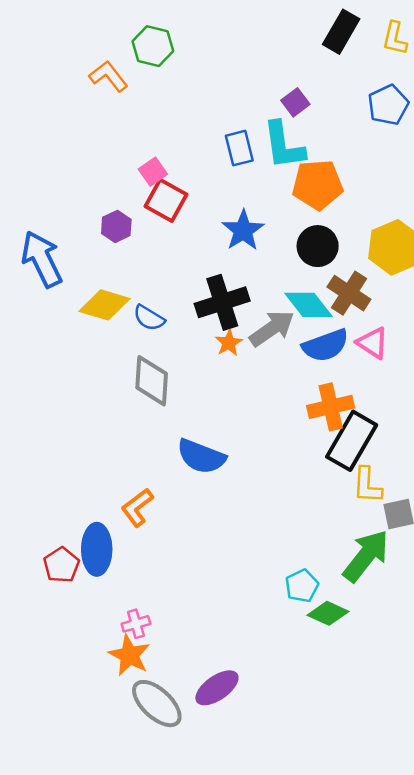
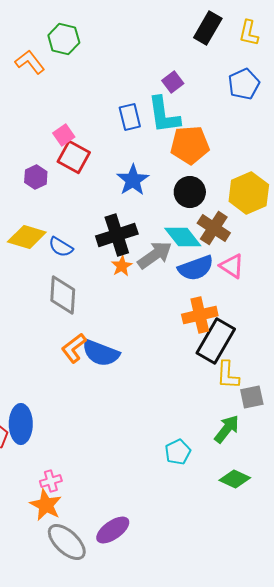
orange L-shape: (137, 507) -> (74, 348), moved
green arrow: (366, 556) -> (227, 429), size x0.7
green diamond: (328, 613) -> (235, 479), moved

